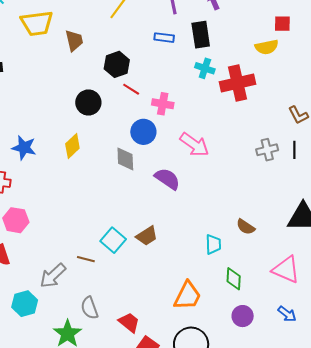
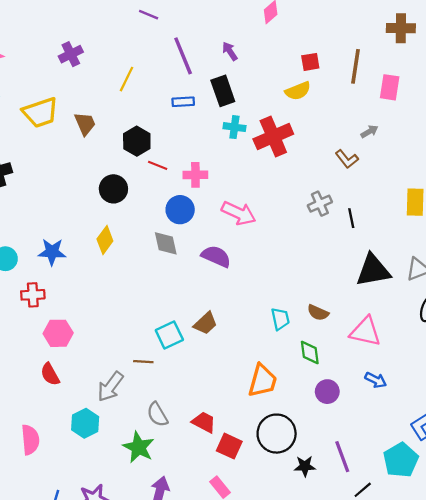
black line: (294, 150) -> (351, 218), moved
brown semicircle: (246, 227) -> (318, 313), moved
cyan square: (113, 240) -> (169, 335), turned 35

